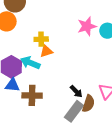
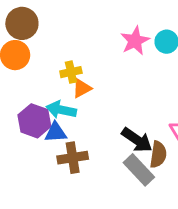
blue triangle: (12, 85) -> (56, 132), moved
black arrow: (76, 91) -> (137, 140), size x1.5
gray rectangle: (74, 111) -> (139, 170), turned -70

